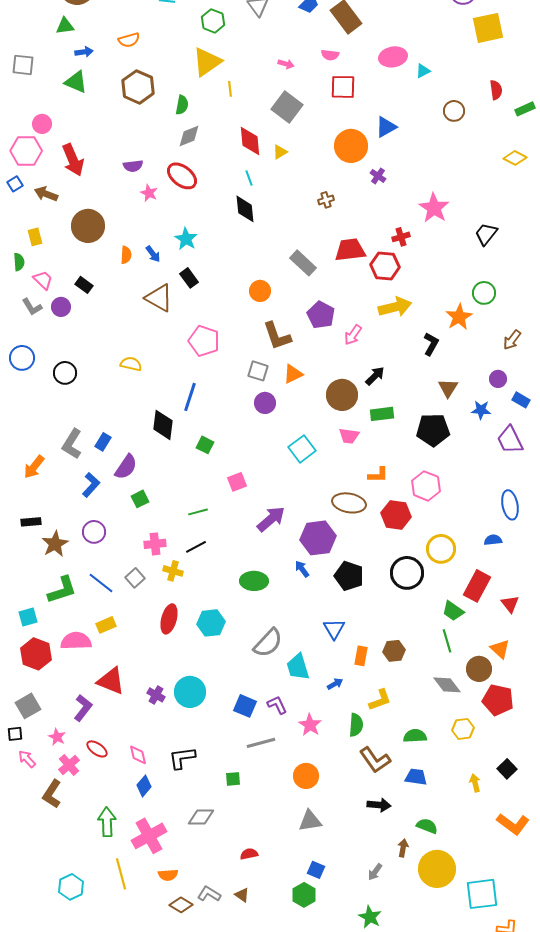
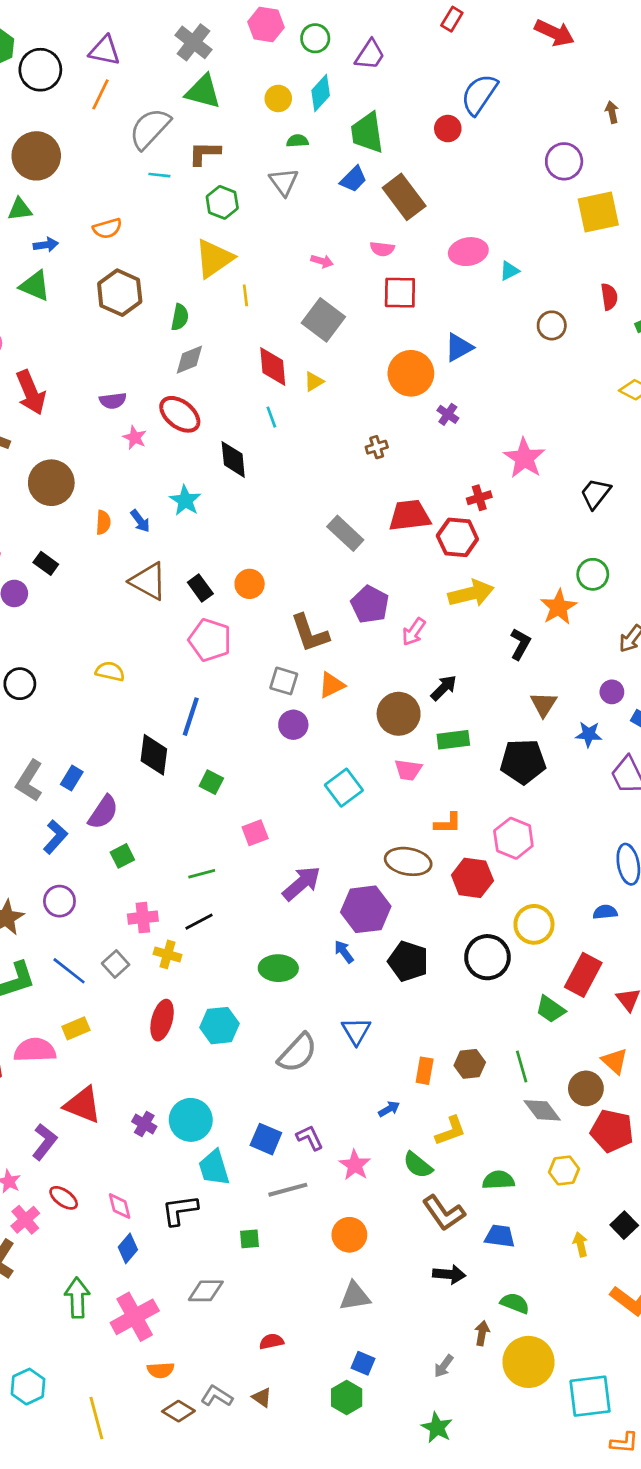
black diamond: (245, 209) -> (233, 459), moved
black rectangle: (189, 278) -> (200, 588), moved
orange circle: (260, 291) -> (250, 584), moved
blue triangle: (334, 629) -> (356, 1031), moved
green line: (447, 641) -> (522, 1067), moved
cyan trapezoid: (298, 667) -> (214, 1168), moved
green semicircle: (356, 725) -> (418, 1165), turned 125
yellow line: (121, 874) -> (96, 1418), moved

